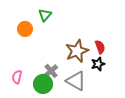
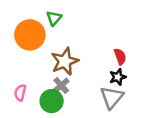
orange circle: (25, 29) -> (30, 35), size x1.6
brown star: (77, 51) -> (65, 61), moved
gray triangle: (76, 81) -> (112, 97), moved, turned 40

